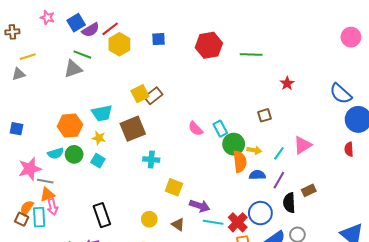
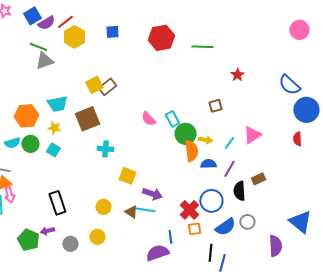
gray triangle: (73, 69) -> (44, 61), moved
cyan line: (213, 222) -> (145, 210), moved

